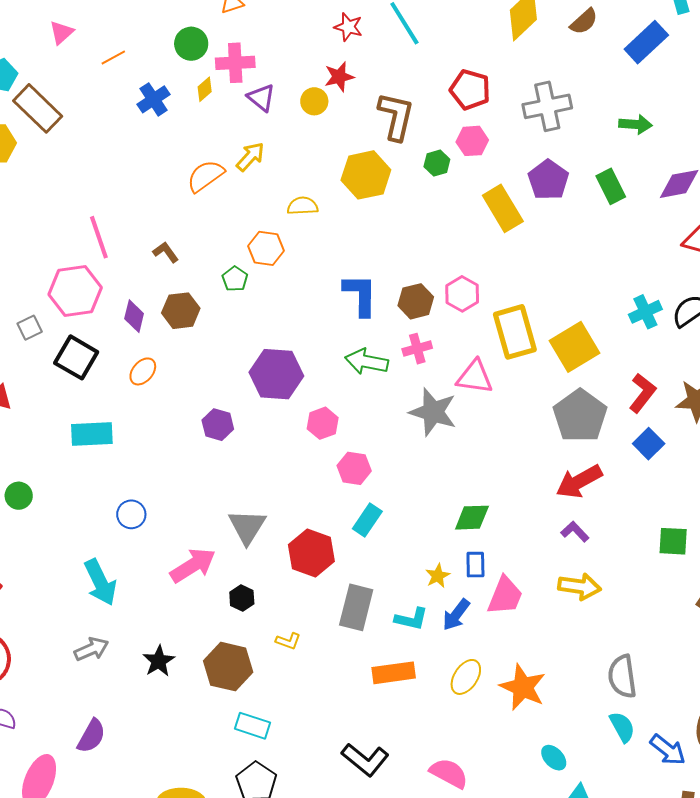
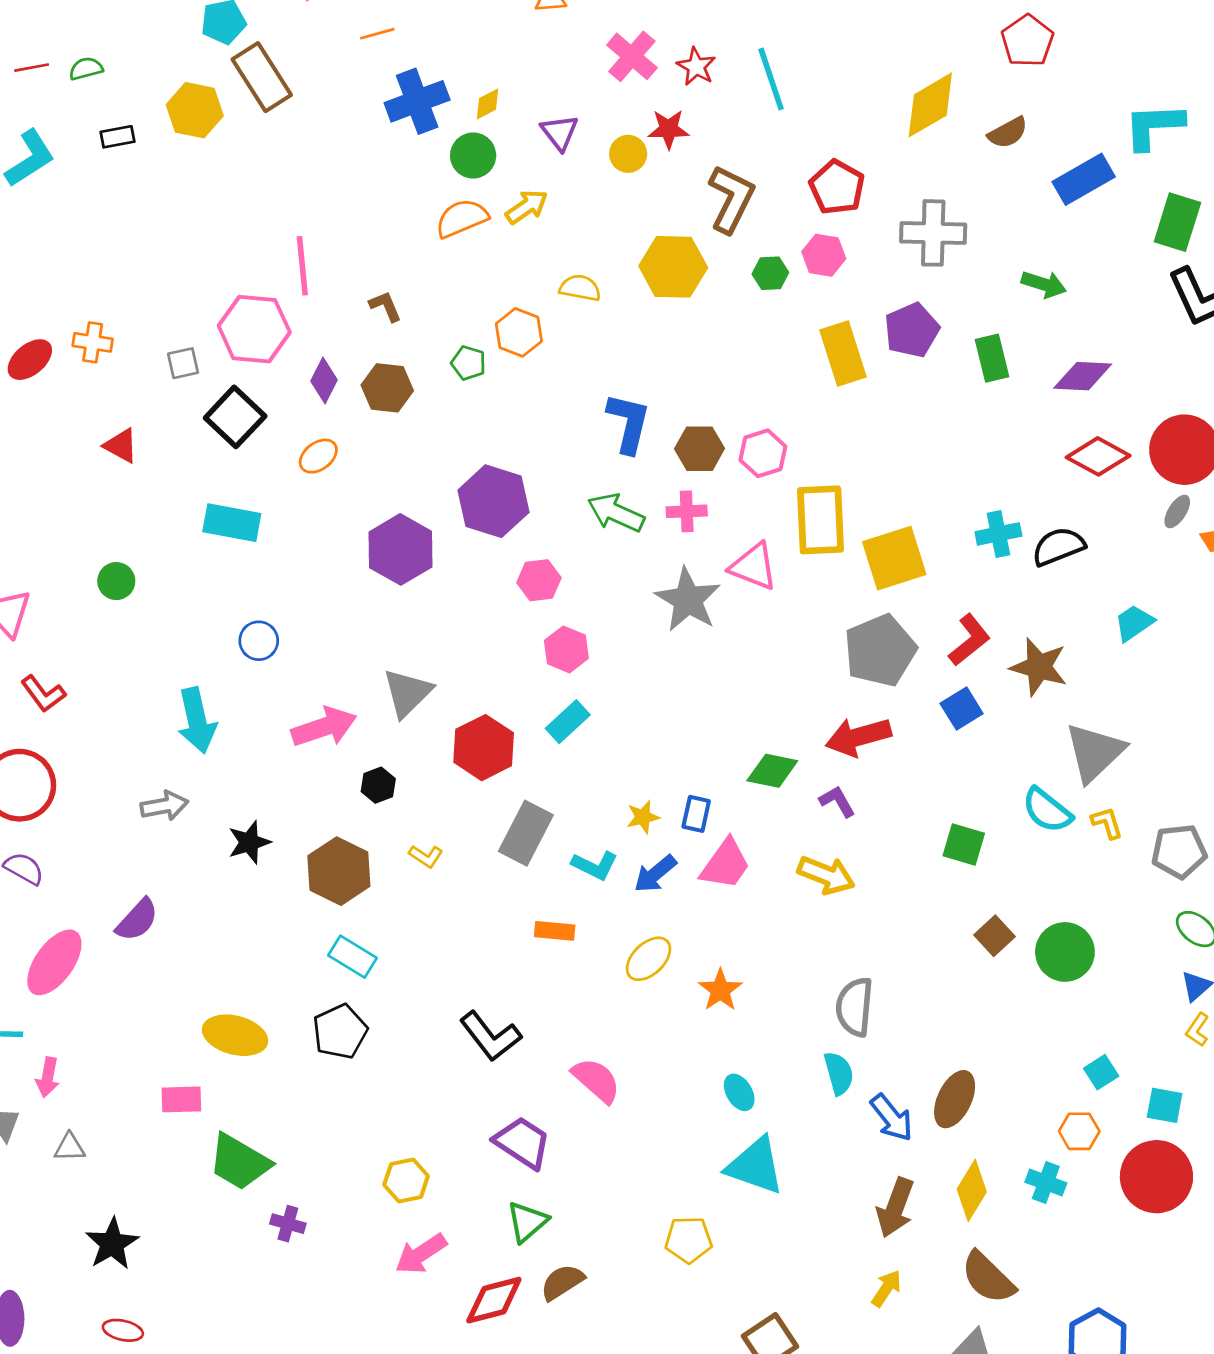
green circle: (191, 44) -> (473, 156), moved
pink cross: (235, 63) -> (632, 56), moved, turned 30
blue cross: (153, 99) -> (417, 101), size x1.4
green pentagon: (235, 279) -> (468, 363), turned -30
purple hexagon: (218, 425) -> (401, 549), size x1.6
green diamond: (472, 518) -> (772, 771), moved
orange rectangle: (394, 673) -> (555, 931), size x0.7
orange star: (523, 687) -> (720, 990), size x0.7

